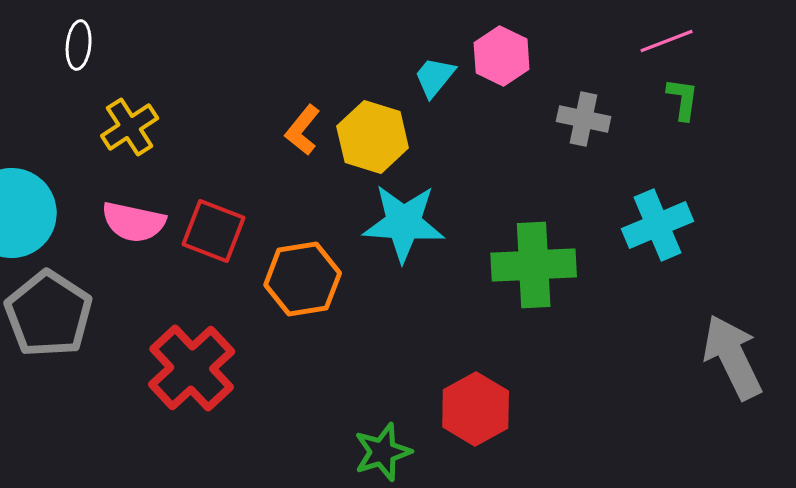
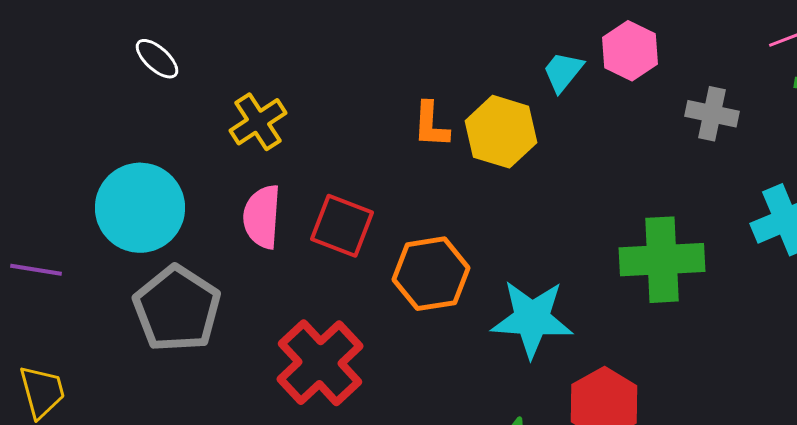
white ellipse: (79, 45) -> (157, 59), moved, turned -54
orange L-shape: (303, 130) -> (431, 125), turned -36
pink semicircle: (134, 222) -> (262, 217), turned 82
cyan star: (404, 223) -> (532, 319), moved

